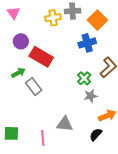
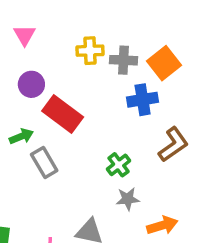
gray cross: (73, 11) -> (124, 60), moved
green cross: (84, 78) -> (119, 165), moved
gray star: (91, 96) -> (128, 199), moved

